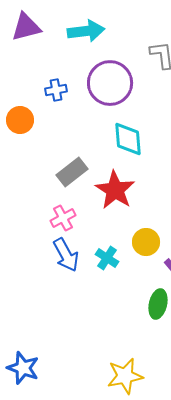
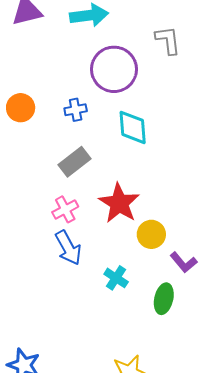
blue cross: (56, 90) -> (76, 110), moved
red star: (115, 190) -> (119, 203), moved
cyan cross: (107, 258) -> (116, 278), moved

